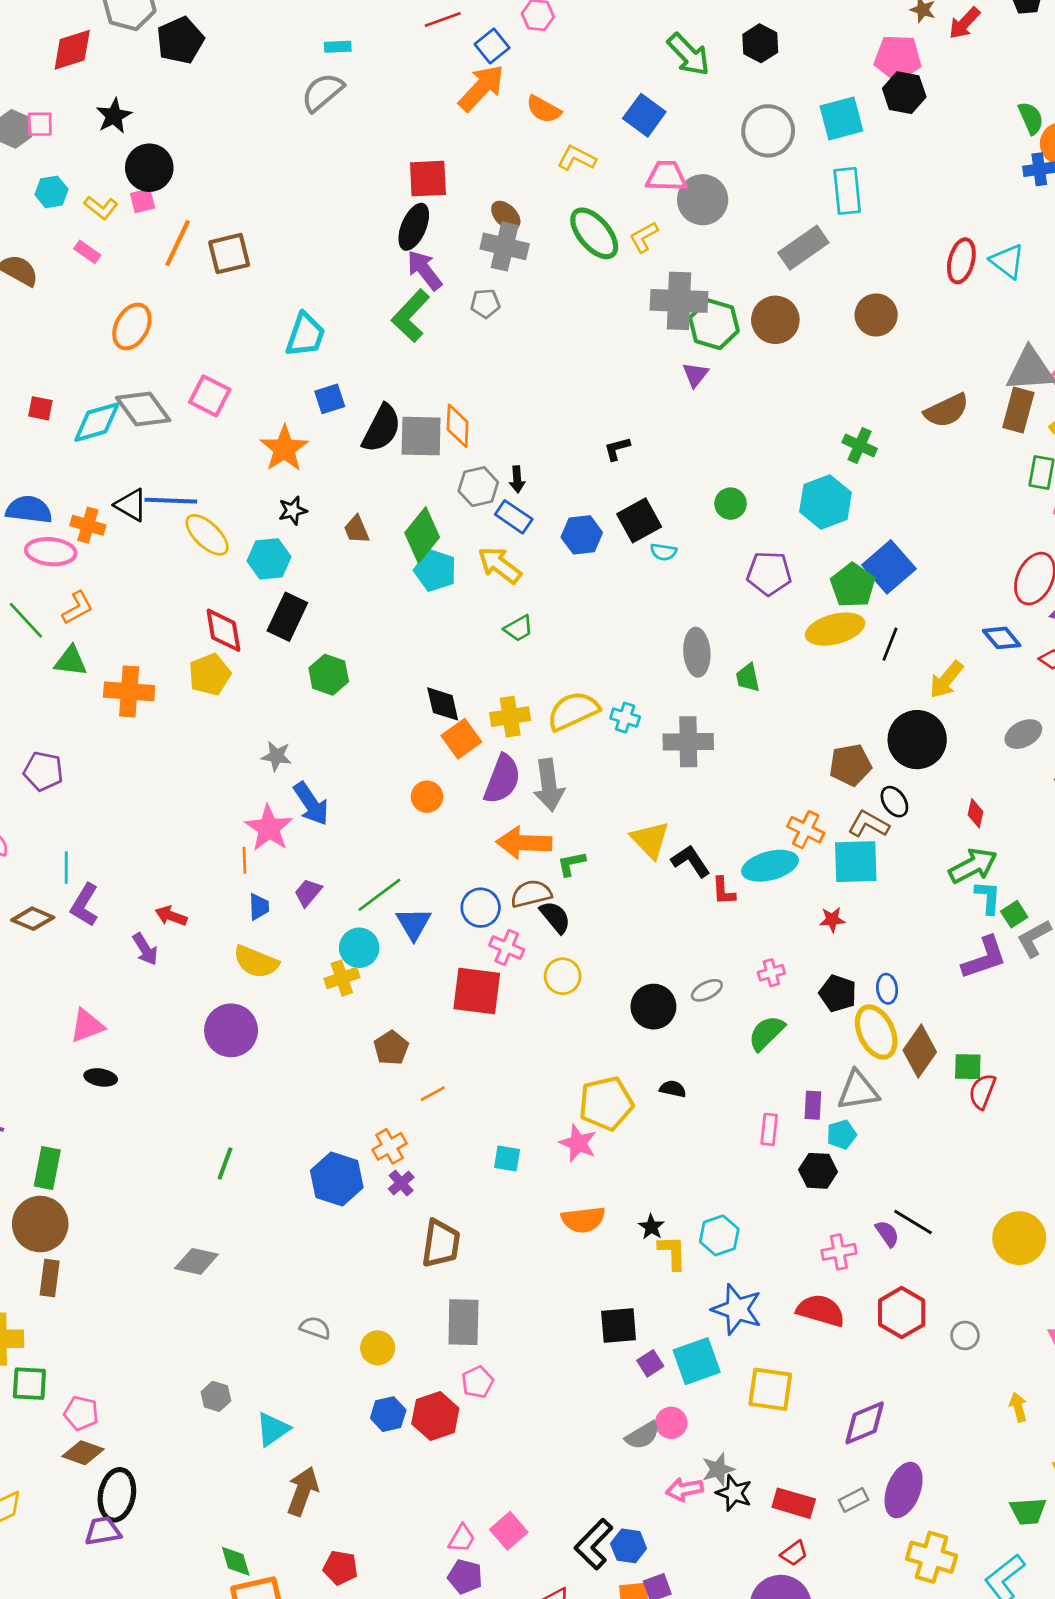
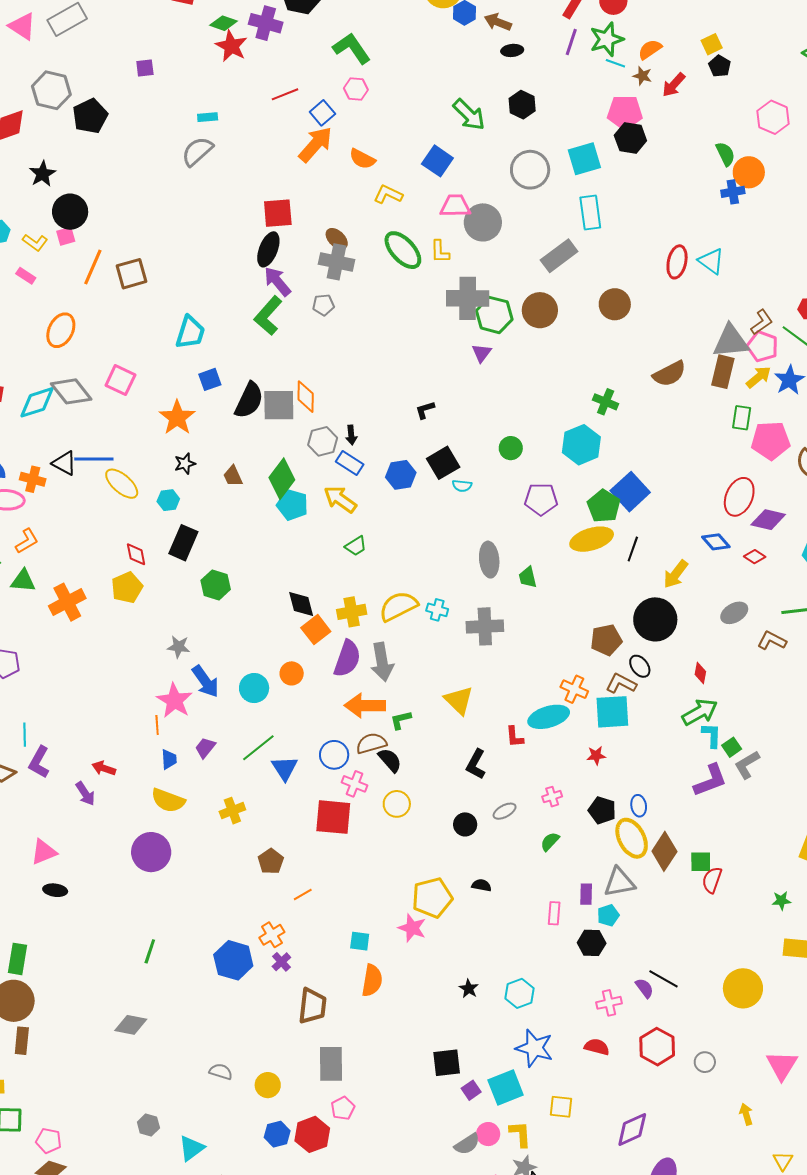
yellow L-shape: (644, 237) -> (440, 252), turned -60
cyan hexagon: (269, 559) -> (168, 500), size x0.7
red diamond: (223, 630) -> (136, 554), size x0.7
orange cross: (129, 691) -> (67, 602), turned -30
black L-shape: (691, 861) -> (476, 764), moved, turned -116
cyan circle: (359, 948) -> (254, 688), moved
black circle: (653, 1007) -> (465, 824), size x0.7
green semicircle: (766, 1033) -> (550, 842), size x0.7
orange semicircle: (583, 1220) -> (372, 980), moved, turned -72
yellow L-shape: (672, 1252) -> (520, 1134), moved
red semicircle: (821, 1310) -> (597, 1047), size x0.7
yellow square: (770, 1389) -> (561, 1107), size x0.7

